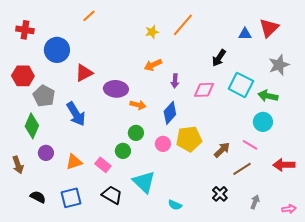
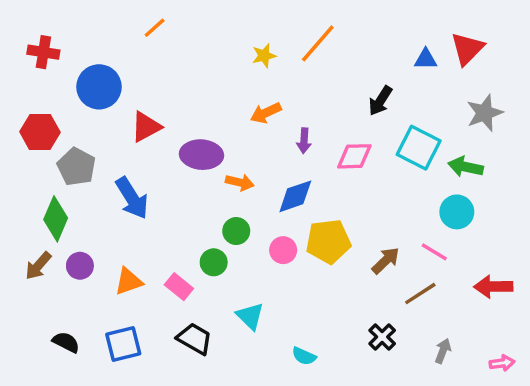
blue diamond: (170, 113) -> (295, 196), turned 30
brown arrow: (18, 165) -> (38, 266), moved, turned 60
cyan triangle: (144, 182) -> (250, 316), size x0.7

